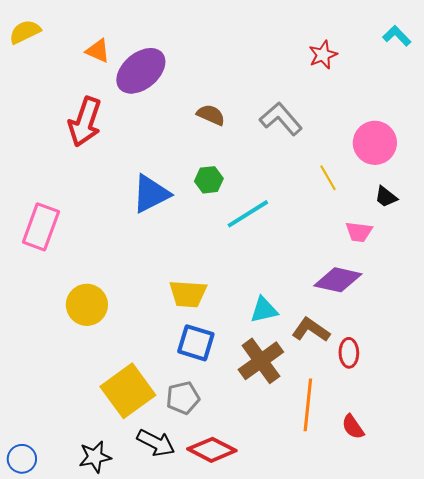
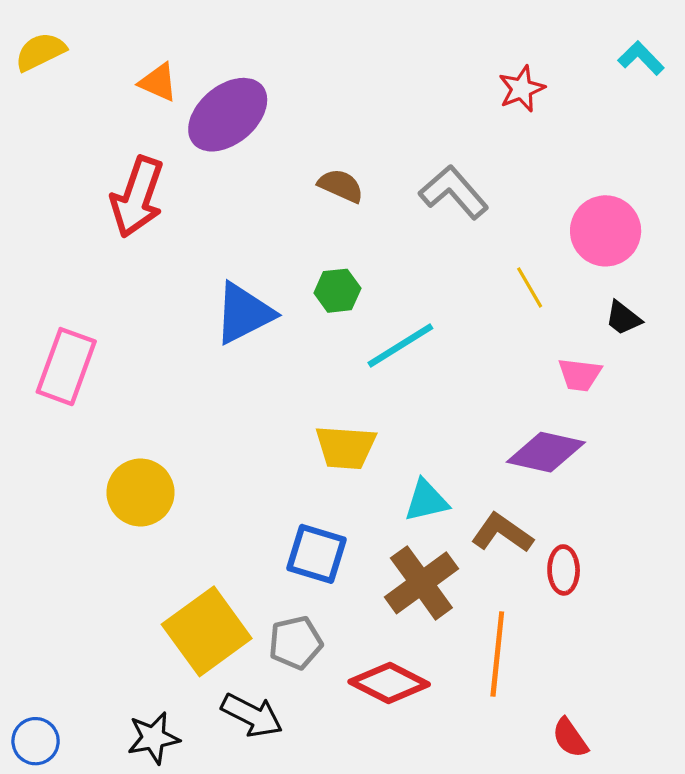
yellow trapezoid: (188, 294) -> (346, 447), moved
red semicircle: (353, 427) -> (570, 738), moved
red diamond: (212, 450) -> (389, 683), moved

